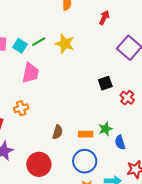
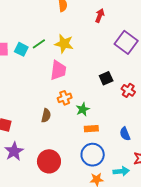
pink trapezoid: (30, 73) -> (58, 70), moved
orange cross: (21, 108) -> (65, 98), moved
green star: (105, 129) -> (83, 109), moved
brown semicircle: (58, 132) -> (46, 115), moved

